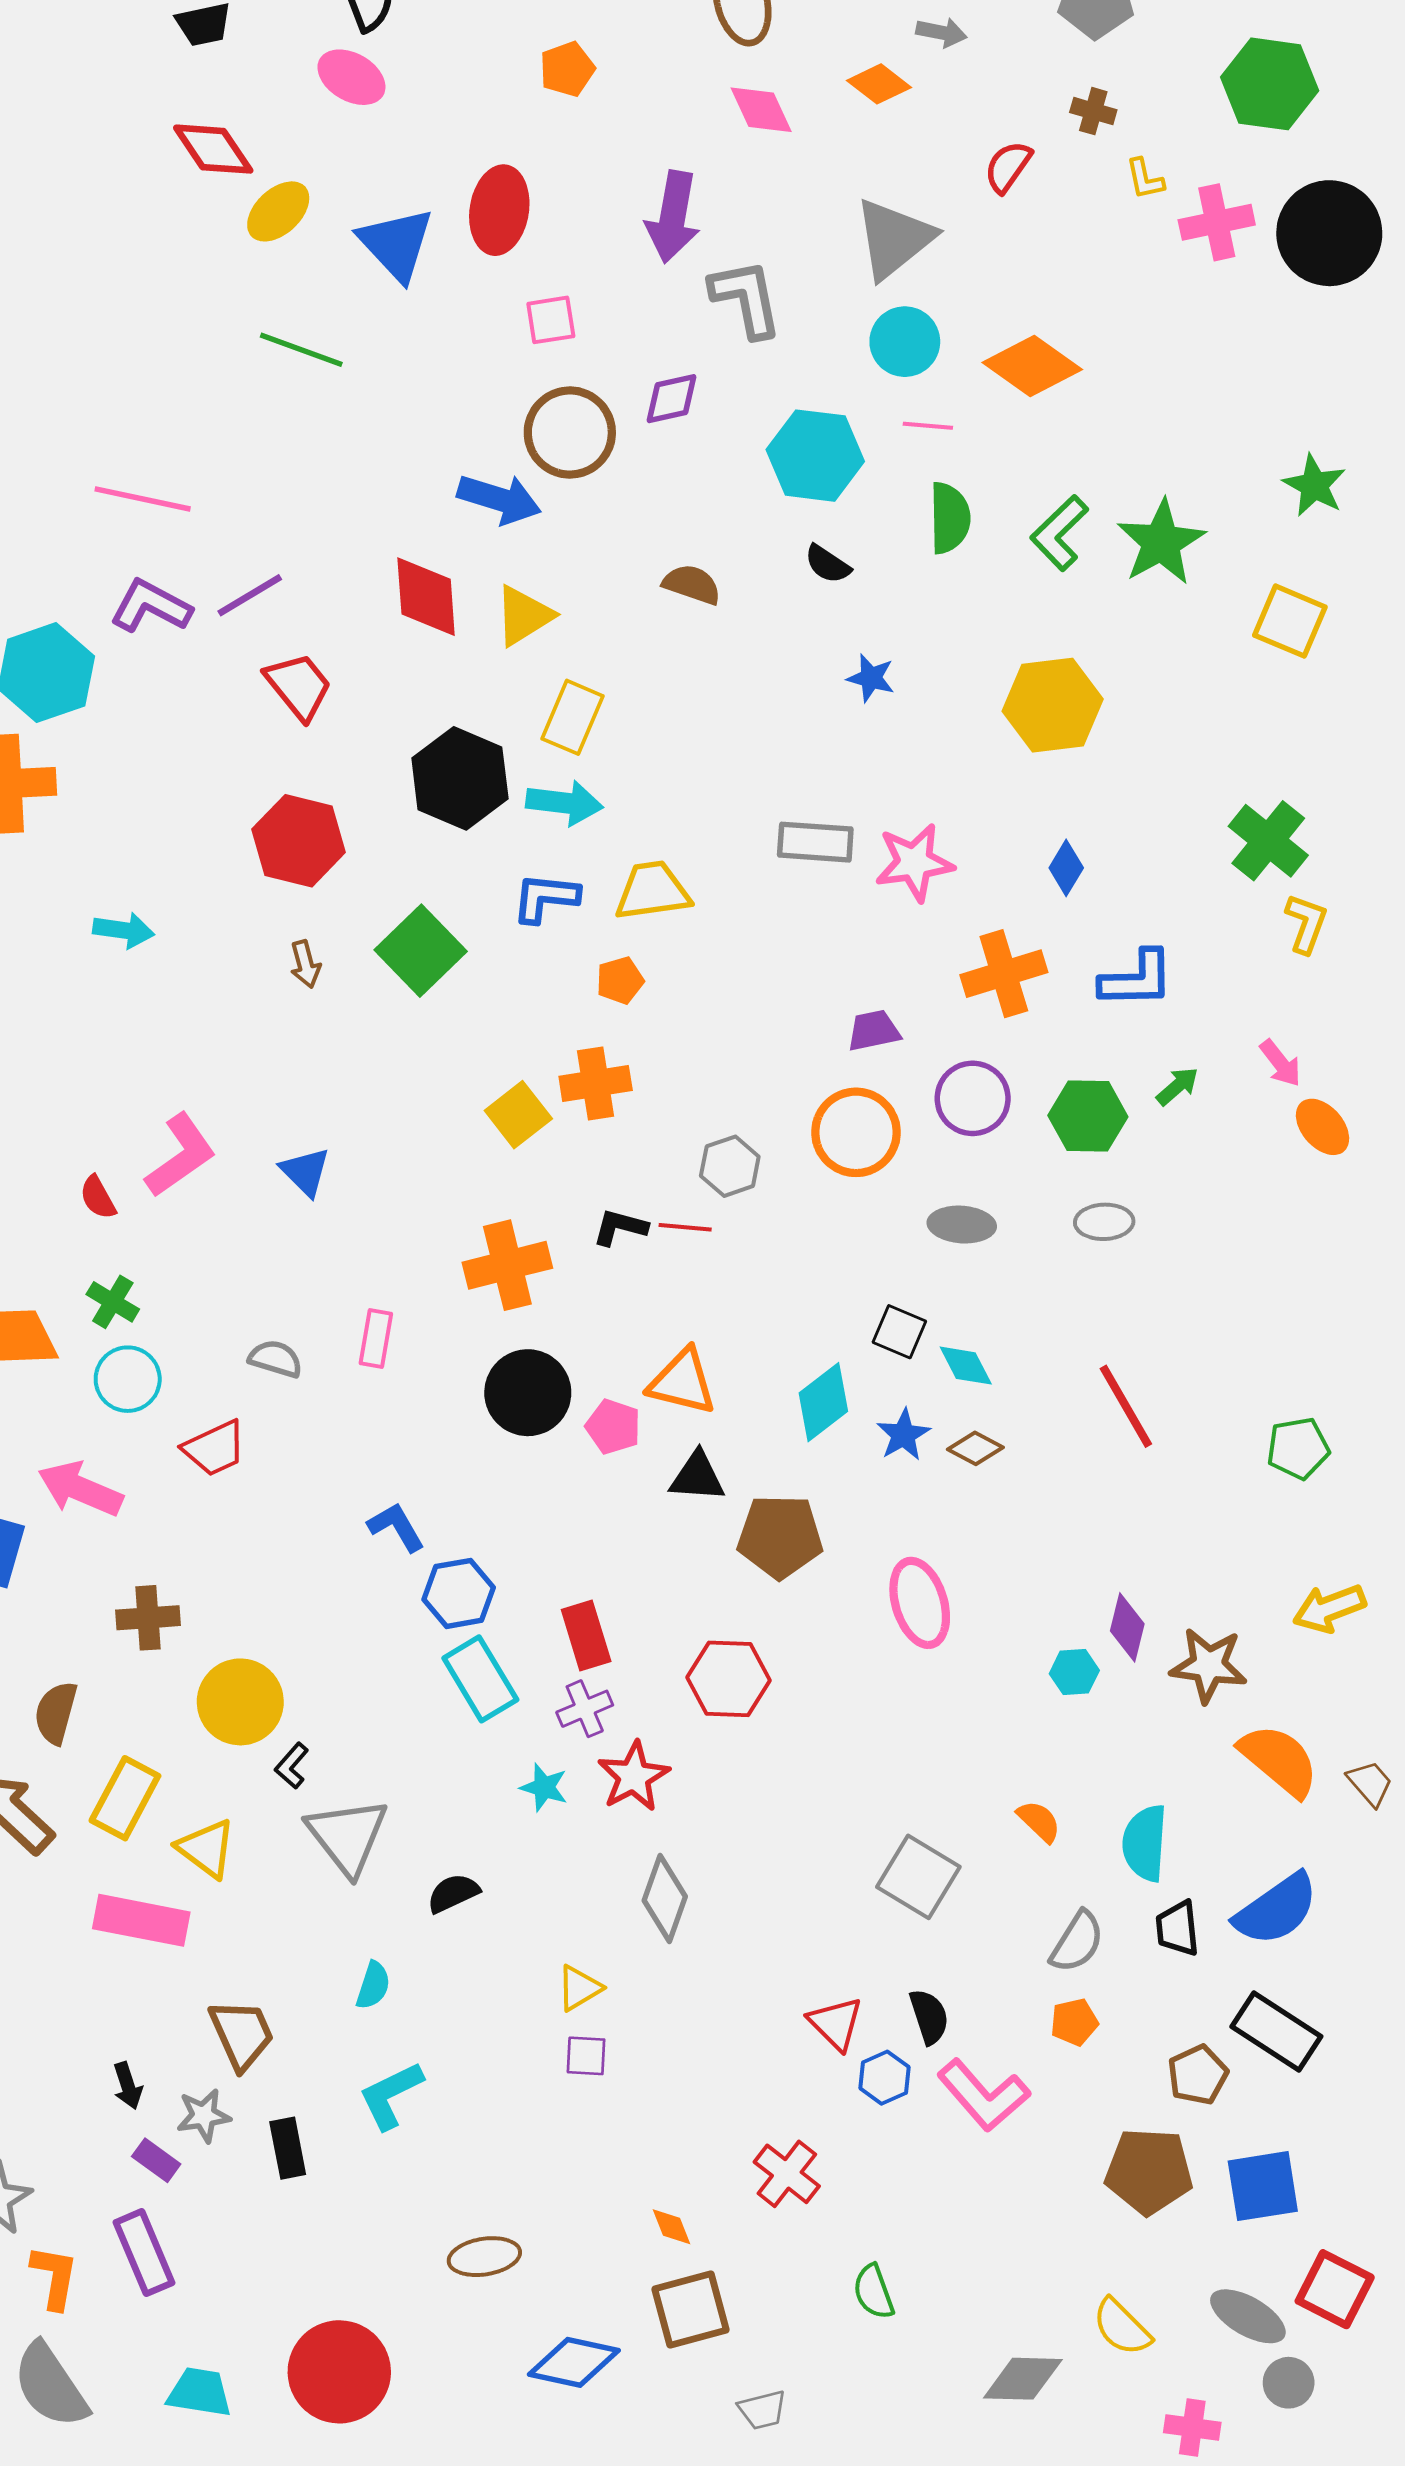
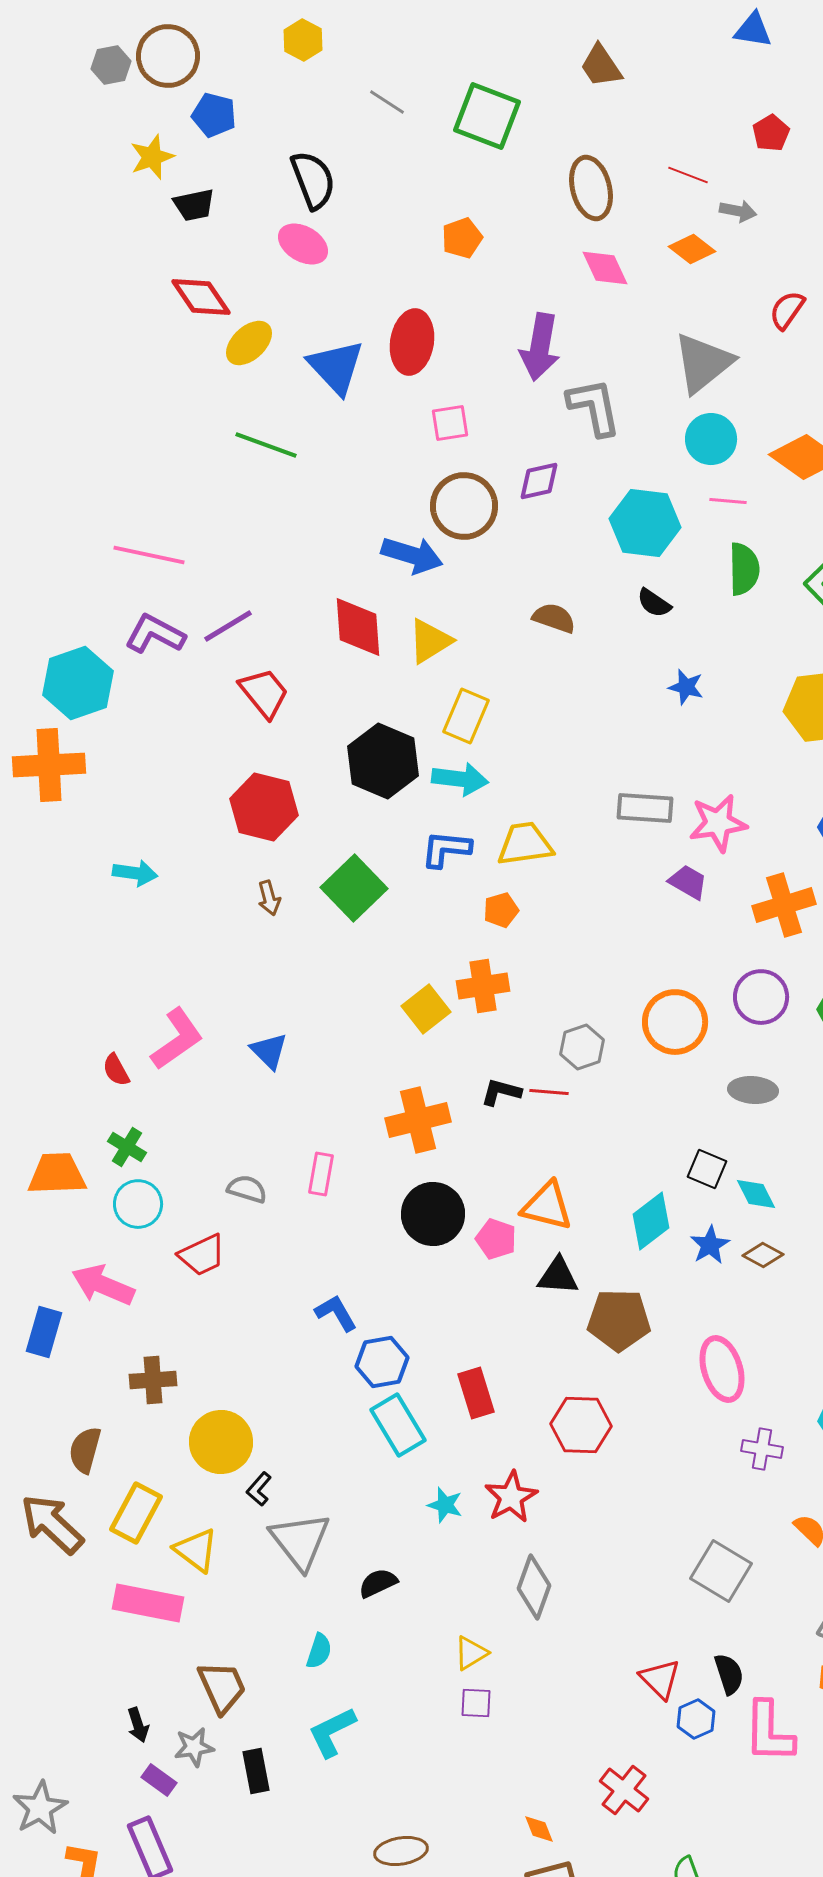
purple trapezoid: (874, 1031) -> (688, 882), moved, turned 42
purple cross: (585, 1709) -> (762, 1449), moved, turned 33
pink L-shape: (983, 2095) -> (769, 1732), turned 42

